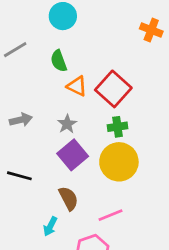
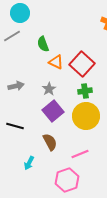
cyan circle: (63, 16) -> (20, 13), moved
cyan arrow: (50, 226) -> (29, 163), moved

